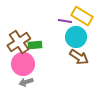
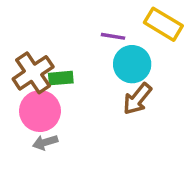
yellow rectangle: (82, 16) -> (163, 24), moved
brown arrow: (79, 57) -> (137, 99), turned 96

